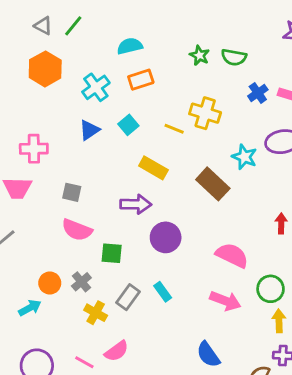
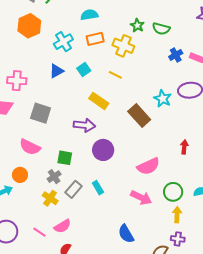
yellow cross: (205, 113) -> (123, 46), moved
gray square: (72, 192) -> (41, 113), size x1.5
pink semicircle: (77, 230) -> (30, 147), moved
pink semicircle: (232, 255) -> (148, 166), turned 125
gray cross: (81, 282) -> (54, 177), moved

